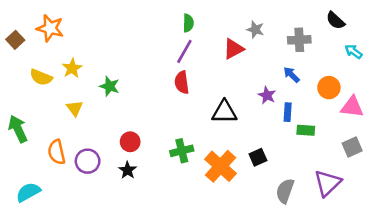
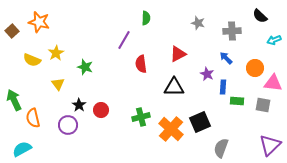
red triangle: (233, 49) -> (178, 54), moved
purple line: (184, 51) -> (124, 40), moved
cyan arrow: (353, 51) -> (274, 40), turned -56
gray square: (352, 147) -> (263, 105), moved, turned 35
orange semicircle: (57, 152) -> (33, 118), moved
black square: (258, 157) -> (200, 122), size x1.5
black star: (128, 170) -> (79, 105), moved
purple triangle: (328, 183) -> (270, 145), moved

